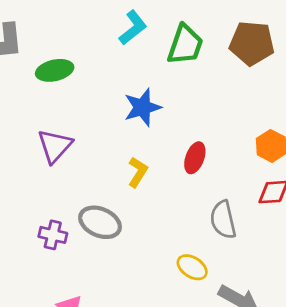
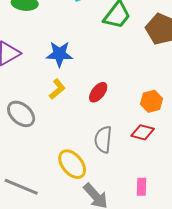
blue star: (142, 107) -> (59, 54), moved
yellow ellipse: (192, 267) -> (72, 164), size x1.4

